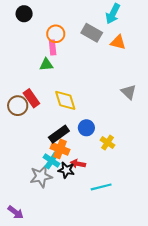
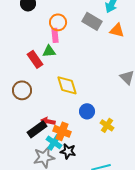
red rectangle: (31, 98) -> (35, 59), moved
black rectangle: (59, 134) -> (37, 129), moved
red arrow: (78, 164) -> (48, 121), moved

